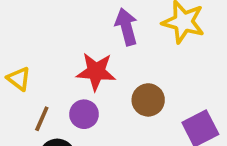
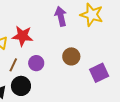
red star: (96, 72) -> (23, 36), moved

